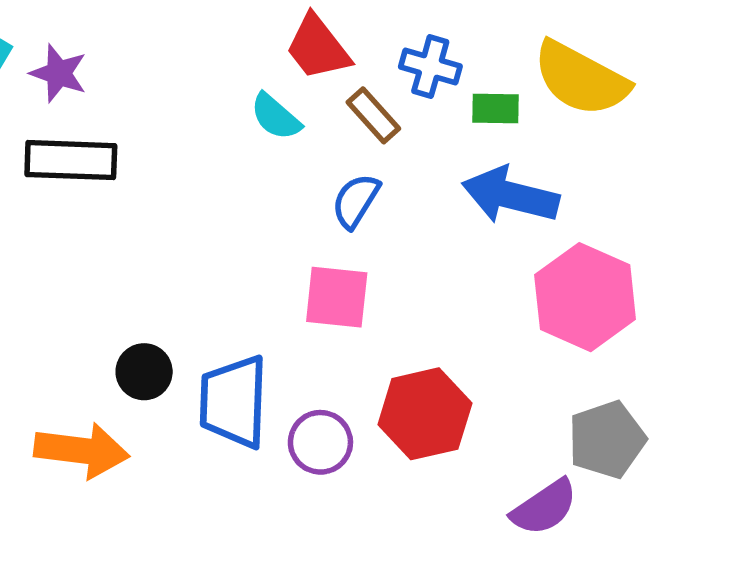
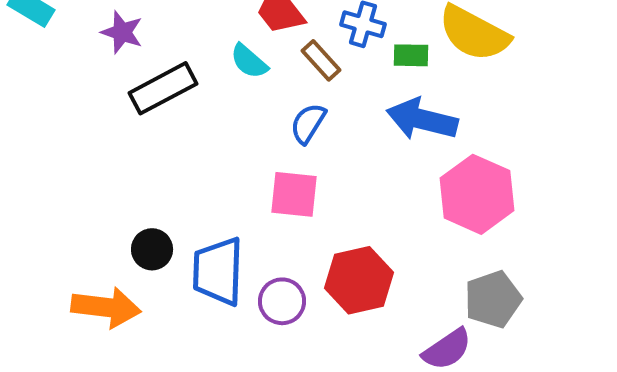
purple star: (59, 73) -> (122, 32), moved
black rectangle: (71, 160) -> (163, 88), moved, turned -30

